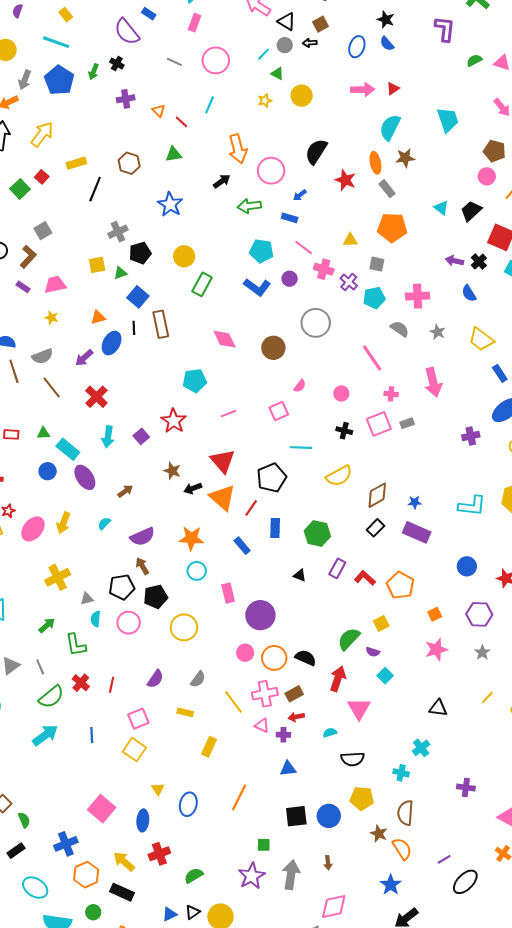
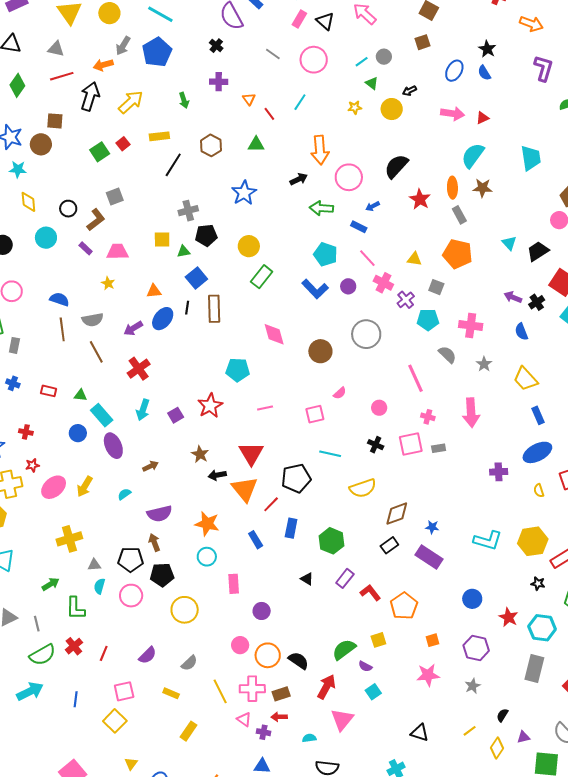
black triangle: (287, 22) -> (325, 21), moved
black arrow: (310, 43) -> (409, 91), moved, turned -32
green arrow: (94, 72) -> (184, 100), moved, turned -49
purple circle: (260, 615) -> (262, 611), size x0.6

